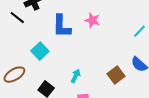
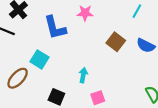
brown ellipse: (14, 75) -> (18, 78), moved
brown square: (116, 75) -> (116, 42), moved

